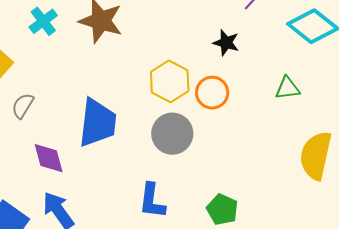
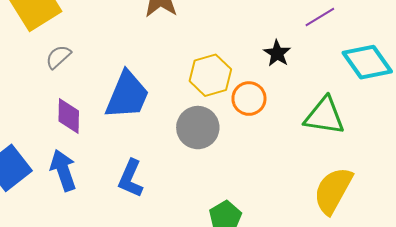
green triangle: (287, 88) -> (324, 116), size x1.6
blue L-shape: (152, 201) -> (131, 178), moved

